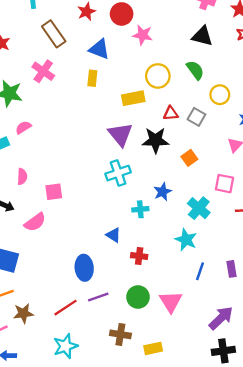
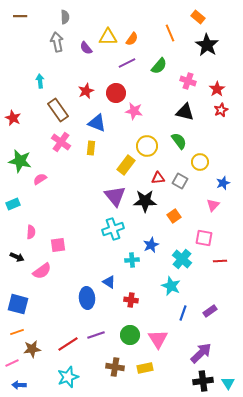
pink cross: (43, 71) -> (61, 142), moved
yellow rectangle: (133, 98) -> (126, 165), turned -42
pink semicircle: (23, 127) -> (40, 179), moved
blue ellipse: (84, 268) -> (87, 298), moved
purple rectangle: (232, 269) -> (210, 311), turned 64
yellow rectangle: (153, 348) -> (145, 368), moved

